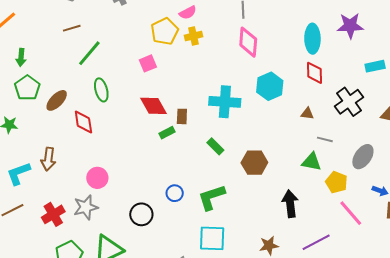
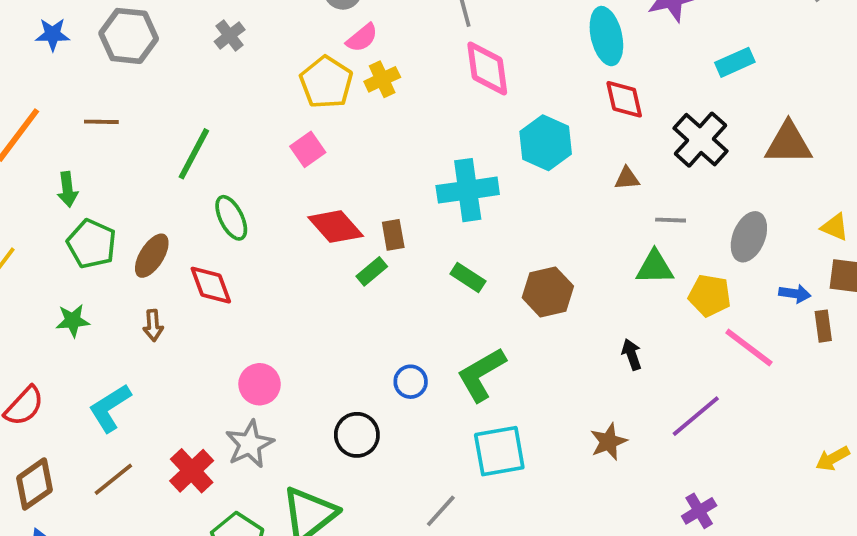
brown line: (72, 28) -> (101, 122), moved, turned 30
brown arrow: (48, 159) -> (153, 325), moved, size x0.7
black arrow: (290, 204) -> (632, 354), size x0.6

